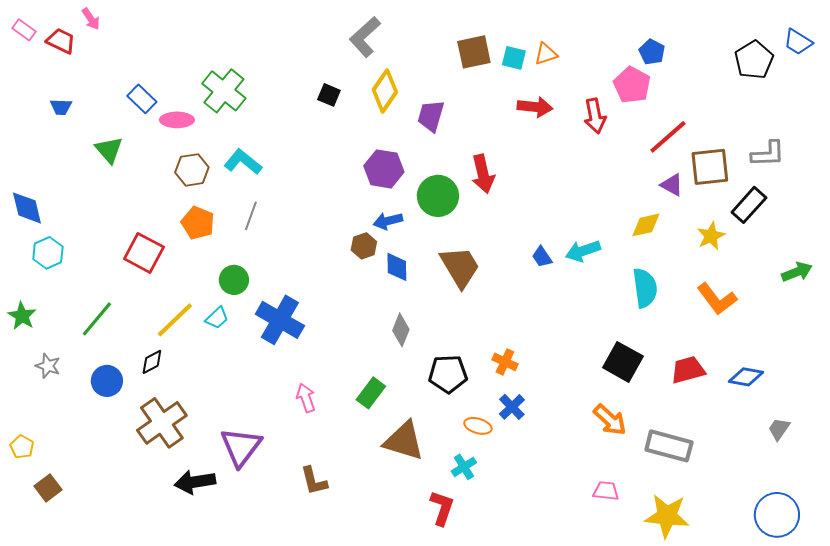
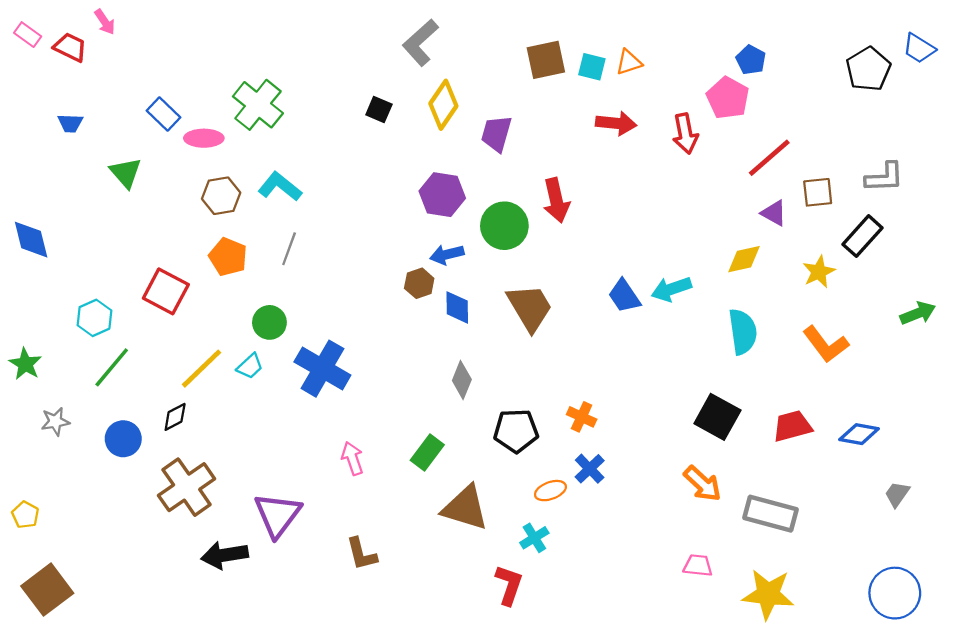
brown square: (710, 167) -> (818, 192), size x0.7
cyan hexagon: (48, 253) -> (94, 318), moved
blue trapezoid: (542, 257) -> (624, 296), size x1.4
gray star: (48, 366) -> (55, 421), turned -30
orange ellipse: (478, 426) -> (550, 491), turned -36
brown square: (48, 488) -> (47, 590), moved, size x1.6

